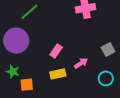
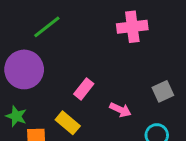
pink arrow: (81, 63) -> (120, 110), turned 56
yellow rectangle: (58, 74) -> (68, 123), moved, turned 49

